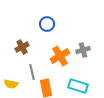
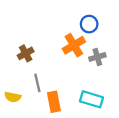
blue circle: (47, 24) -> (89, 24), moved
orange cross: (60, 56) -> (74, 45), moved

